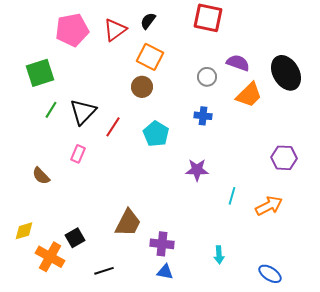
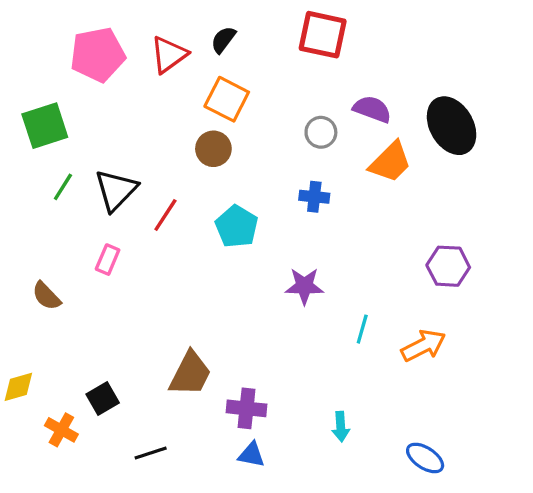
orange cross: (50, 257) -> (61, 430), size x0.7

